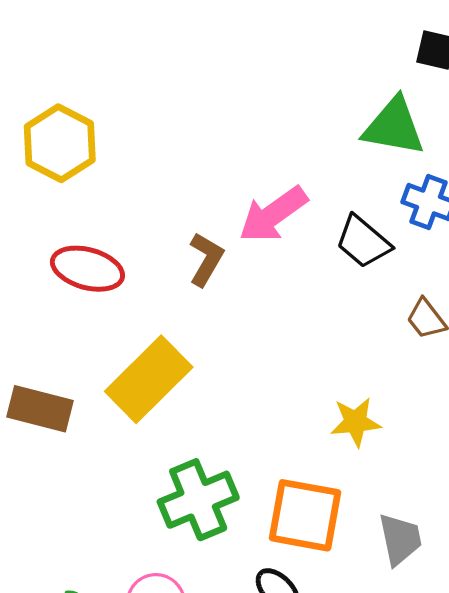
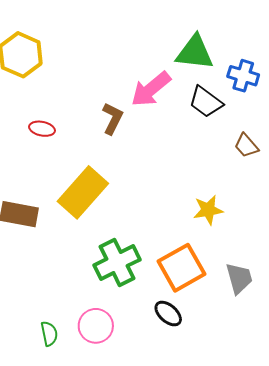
green triangle: (394, 127) -> (195, 52), moved
red ellipse: (87, 269) -> (42, 129), size x0.6
orange square: (305, 515) -> (181, 268), turned -36

